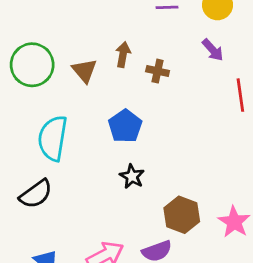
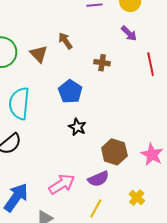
brown arrow: (123, 55) -> (65, 41), turned -42
brown cross: (158, 71) -> (102, 63), moved

